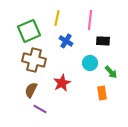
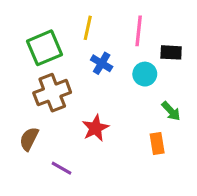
black rectangle: (103, 41) -> (171, 52), moved
brown cross: (34, 60) -> (52, 93), turned -35
cyan circle: (90, 63) -> (145, 74), moved
brown semicircle: (31, 90) -> (29, 139), moved

